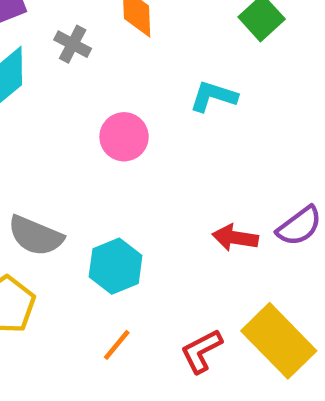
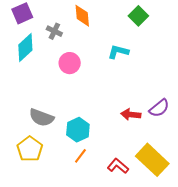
pink circle: (124, 137) -> (70, 63), moved
orange line: (117, 345) -> (80, 156), moved
red L-shape: (201, 351) -> (118, 166), turned 70

